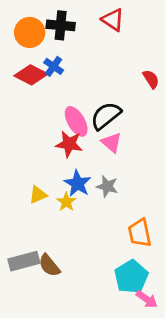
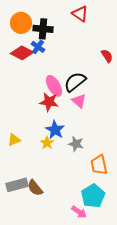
black cross: (61, 25) -> (43, 29), moved
gray star: (107, 186) -> (76, 144), moved
yellow triangle: (38, 195) -> (14, 140), moved
pink arrow: (147, 299) -> (79, 212), moved

